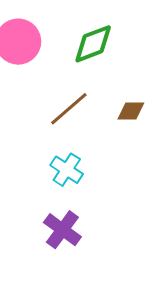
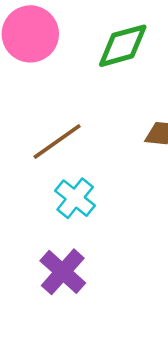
brown line: (69, 109) -> (57, 141), moved

